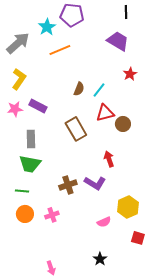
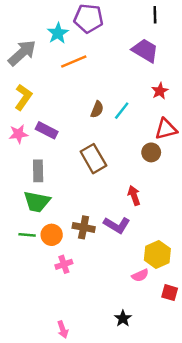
red triangle: (105, 113) -> (166, 129), moved
brown cross: (68, 185) -> (84, 227), turned 30
orange circle: (25, 214) -> (52, 235), moved
pink semicircle: (104, 222) -> (140, 275), moved

